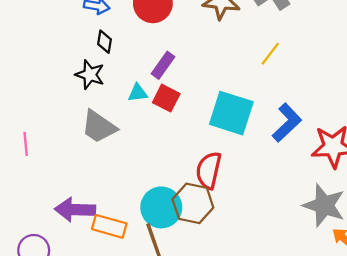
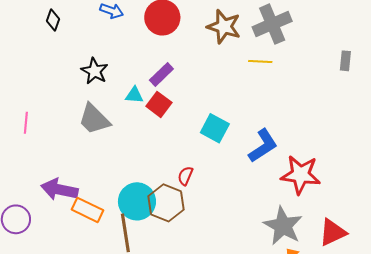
black diamond: (105, 42) -> (53, 20), moved
yellow line: (270, 54) -> (260, 61), moved, turned 45
cyan square: (231, 113) -> (215, 128), size x0.7
red semicircle: (209, 170) -> (185, 176), size x0.6

